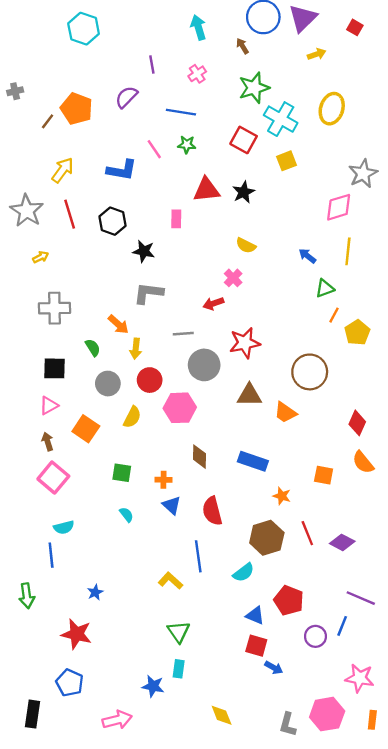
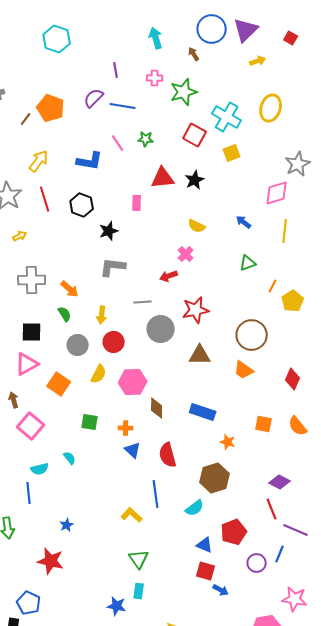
pink cross: (197, 74) -> (155, 78), turned 35
green star: (254, 88) -> (184, 92), moved
blue line: (181, 112) -> (123, 106), moved
black star: (144, 251) -> (109, 231), turned -30
blue arrow: (307, 256) -> (244, 222), moved
green triangle: (325, 288) -> (248, 263), moved
orange arrow: (118, 324) -> (70, 289), moved
pink triangle: (49, 406) -> (27, 364), size x1.4
pink hexagon: (180, 408) -> (133, 382), moved
orange trapezoid: (285, 412) -> (244, 370), moved
brown arrow: (48, 441) -> (14, 400), moved
orange semicircle: (363, 462) -> (298, 426), moved
cyan semicircle: (126, 515) -> (70, 458), moved
red line: (307, 533) -> (272, 509), moved
red pentagon: (289, 600) -> (234, 532), turned 30
blue pentagon: (70, 683) -> (29, 603), moved

